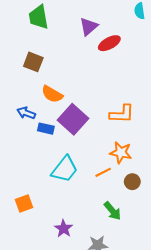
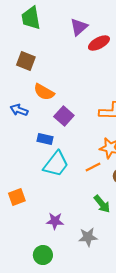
purple square: (73, 119) -> (64, 116), size x0.7
blue rectangle: (46, 129) -> (45, 139), moved
purple star: (64, 229) -> (55, 221), turned -30

